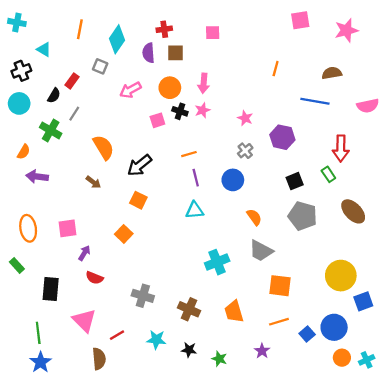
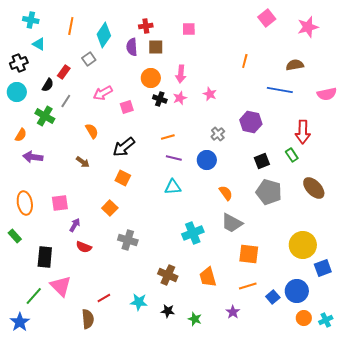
pink square: (300, 20) -> (267, 18), turned -30
cyan cross: (17, 22) -> (31, 20), moved
gray square: (100, 66) -> (89, 59), turned 32
pink arrow: (130, 90) -> (103, 93), moved
pink star: (245, 118) -> (210, 94), moved
pink square: (157, 120) -> (127, 107), moved
orange semicircle: (103, 147) -> (92, 131), size x0.7
purple line: (196, 178) -> (174, 158), turned -63
gray cross: (143, 296) -> (128, 240), moved
pink triangle: (84, 321) -> (61, 286), moved
green line: (38, 333) -> (34, 296), turned 48
blue star: (40, 362) -> (20, 322), moved

